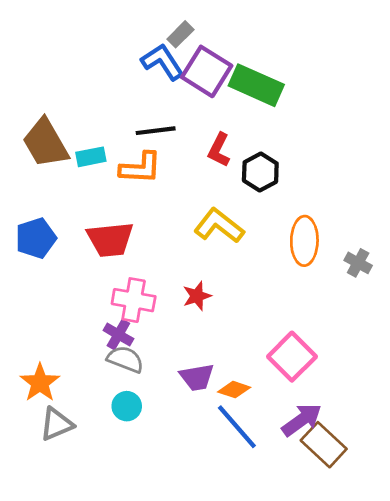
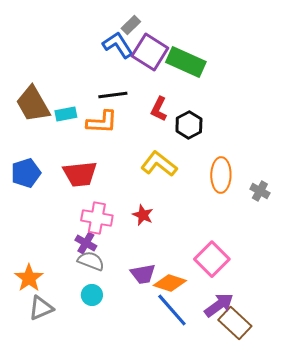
red star: (197, 296) -> (143, 215), turned -30
orange diamond: (234, 390) -> (170, 283), size x1.4

